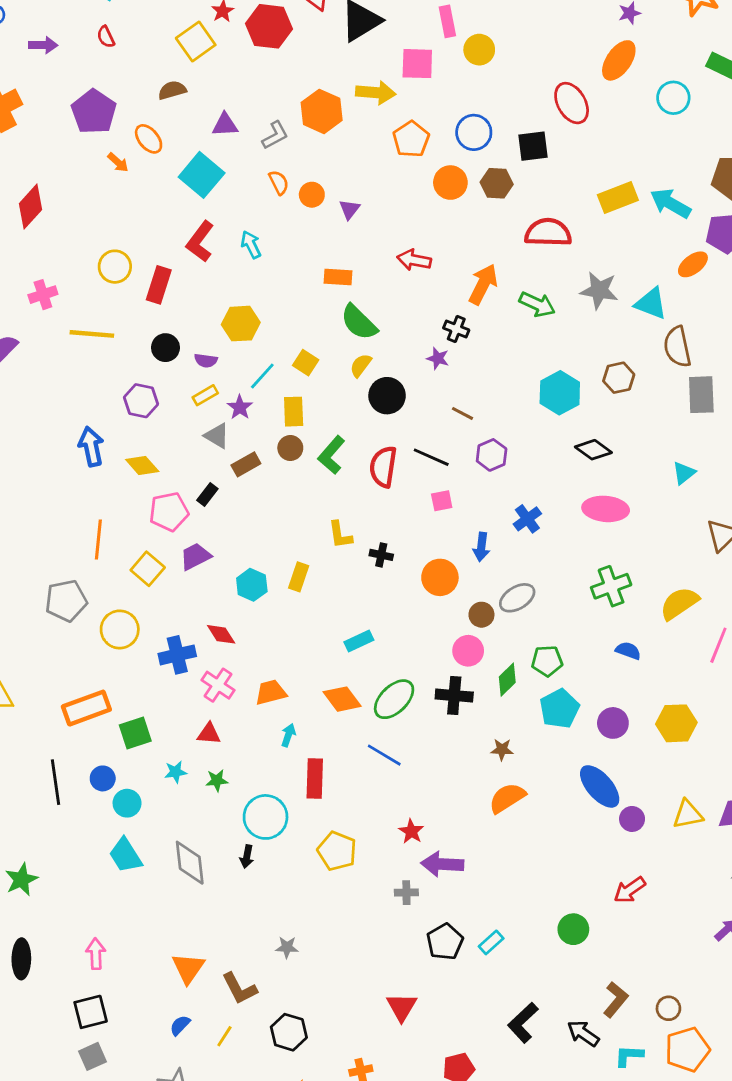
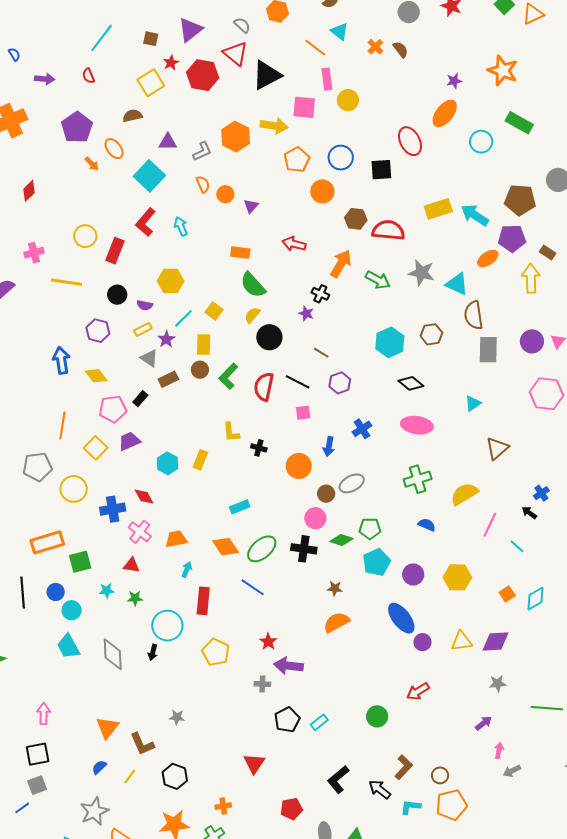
brown hexagon: (497, 183) -> (356, 219), moved
red diamond: (30, 207) -> (29, 191), size x0.7
green diamond: (507, 680) -> (341, 540), turned 60

